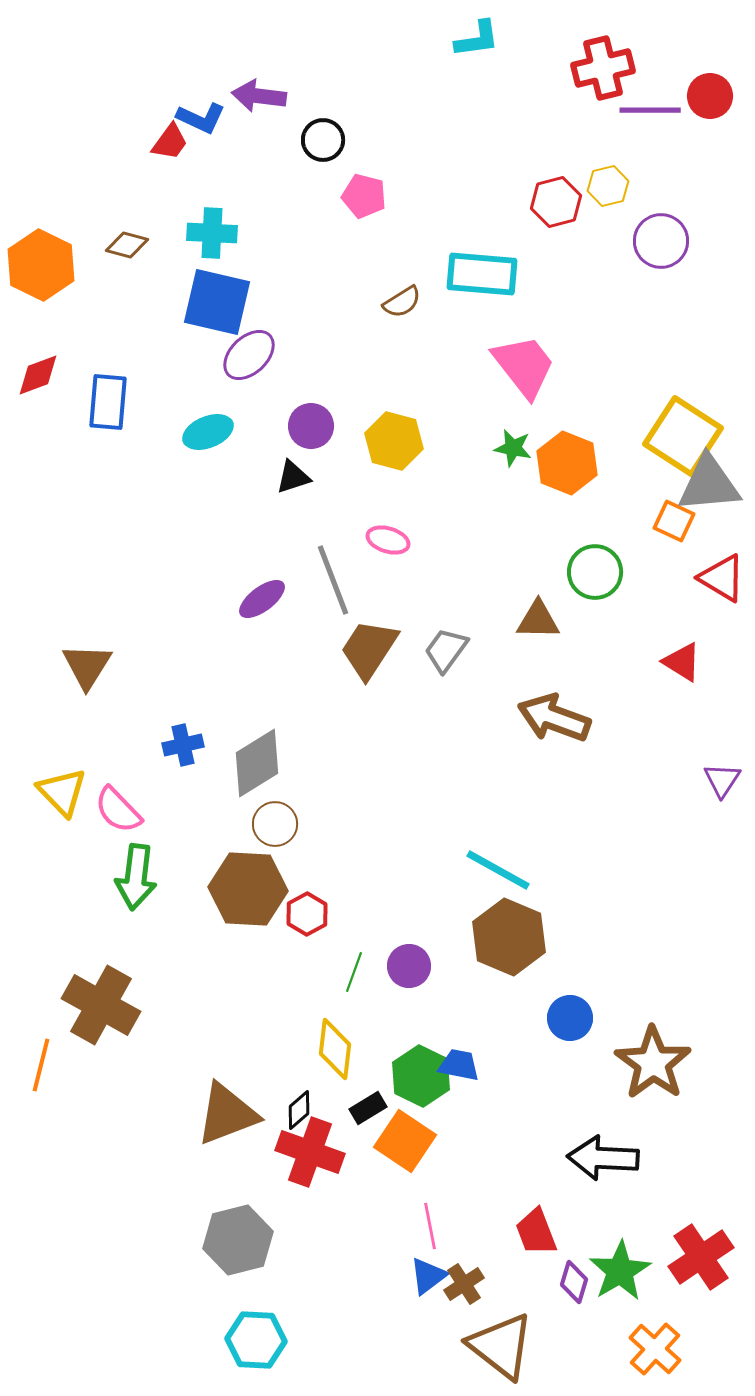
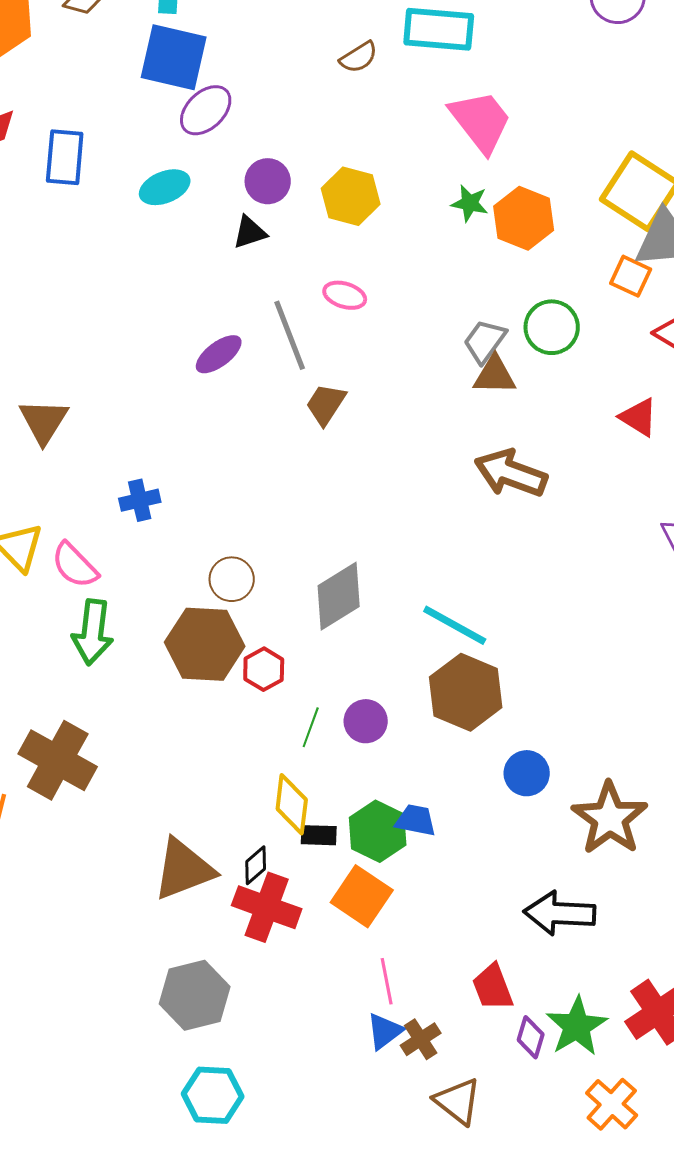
brown trapezoid: (369, 649) -> (326, 404), size x0.7
gray trapezoid: (446, 650) -> (485, 341), moved
gray diamond: (257, 763) -> (339, 596), moved
black rectangle: (368, 1108) -> (319, 835), moved, turned 33
brown triangle: (501, 1346) -> (458, 1101), size x0.7

